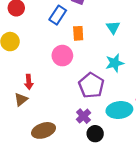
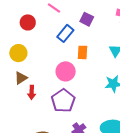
purple pentagon: (91, 85) -> (63, 101), moved
brown triangle: (21, 100) -> (21, 78), moved

